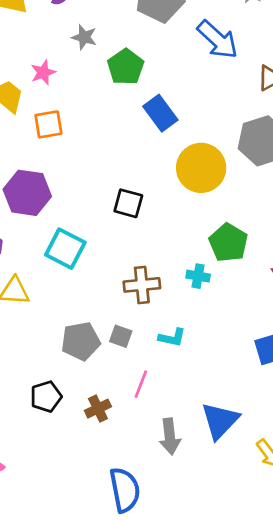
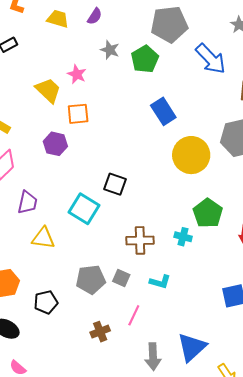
green pentagon: (126, 67) -> (145, 59), moved
pink star: (43, 72) -> (77, 74), turned -30
purple hexagon: (27, 193) -> (55, 144), moved, size x0.7
black square: (128, 203) -> (115, 184), moved
black pentagon: (46, 397) -> (46, 302), moved

